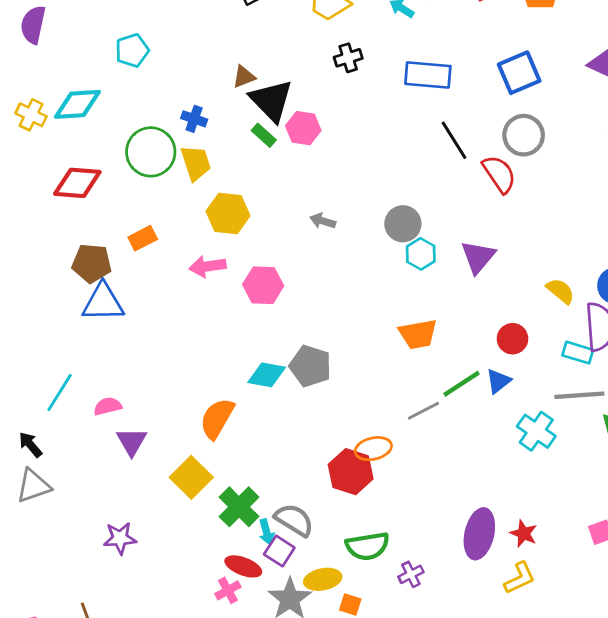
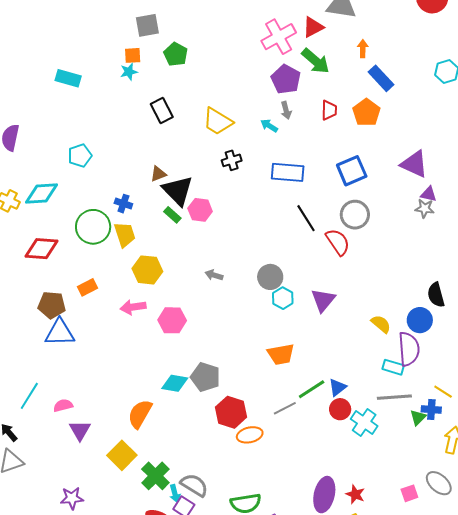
red circle: (512, 339) -> (340, 409), moved
red hexagon: (351, 472) -> (231, 412), moved

